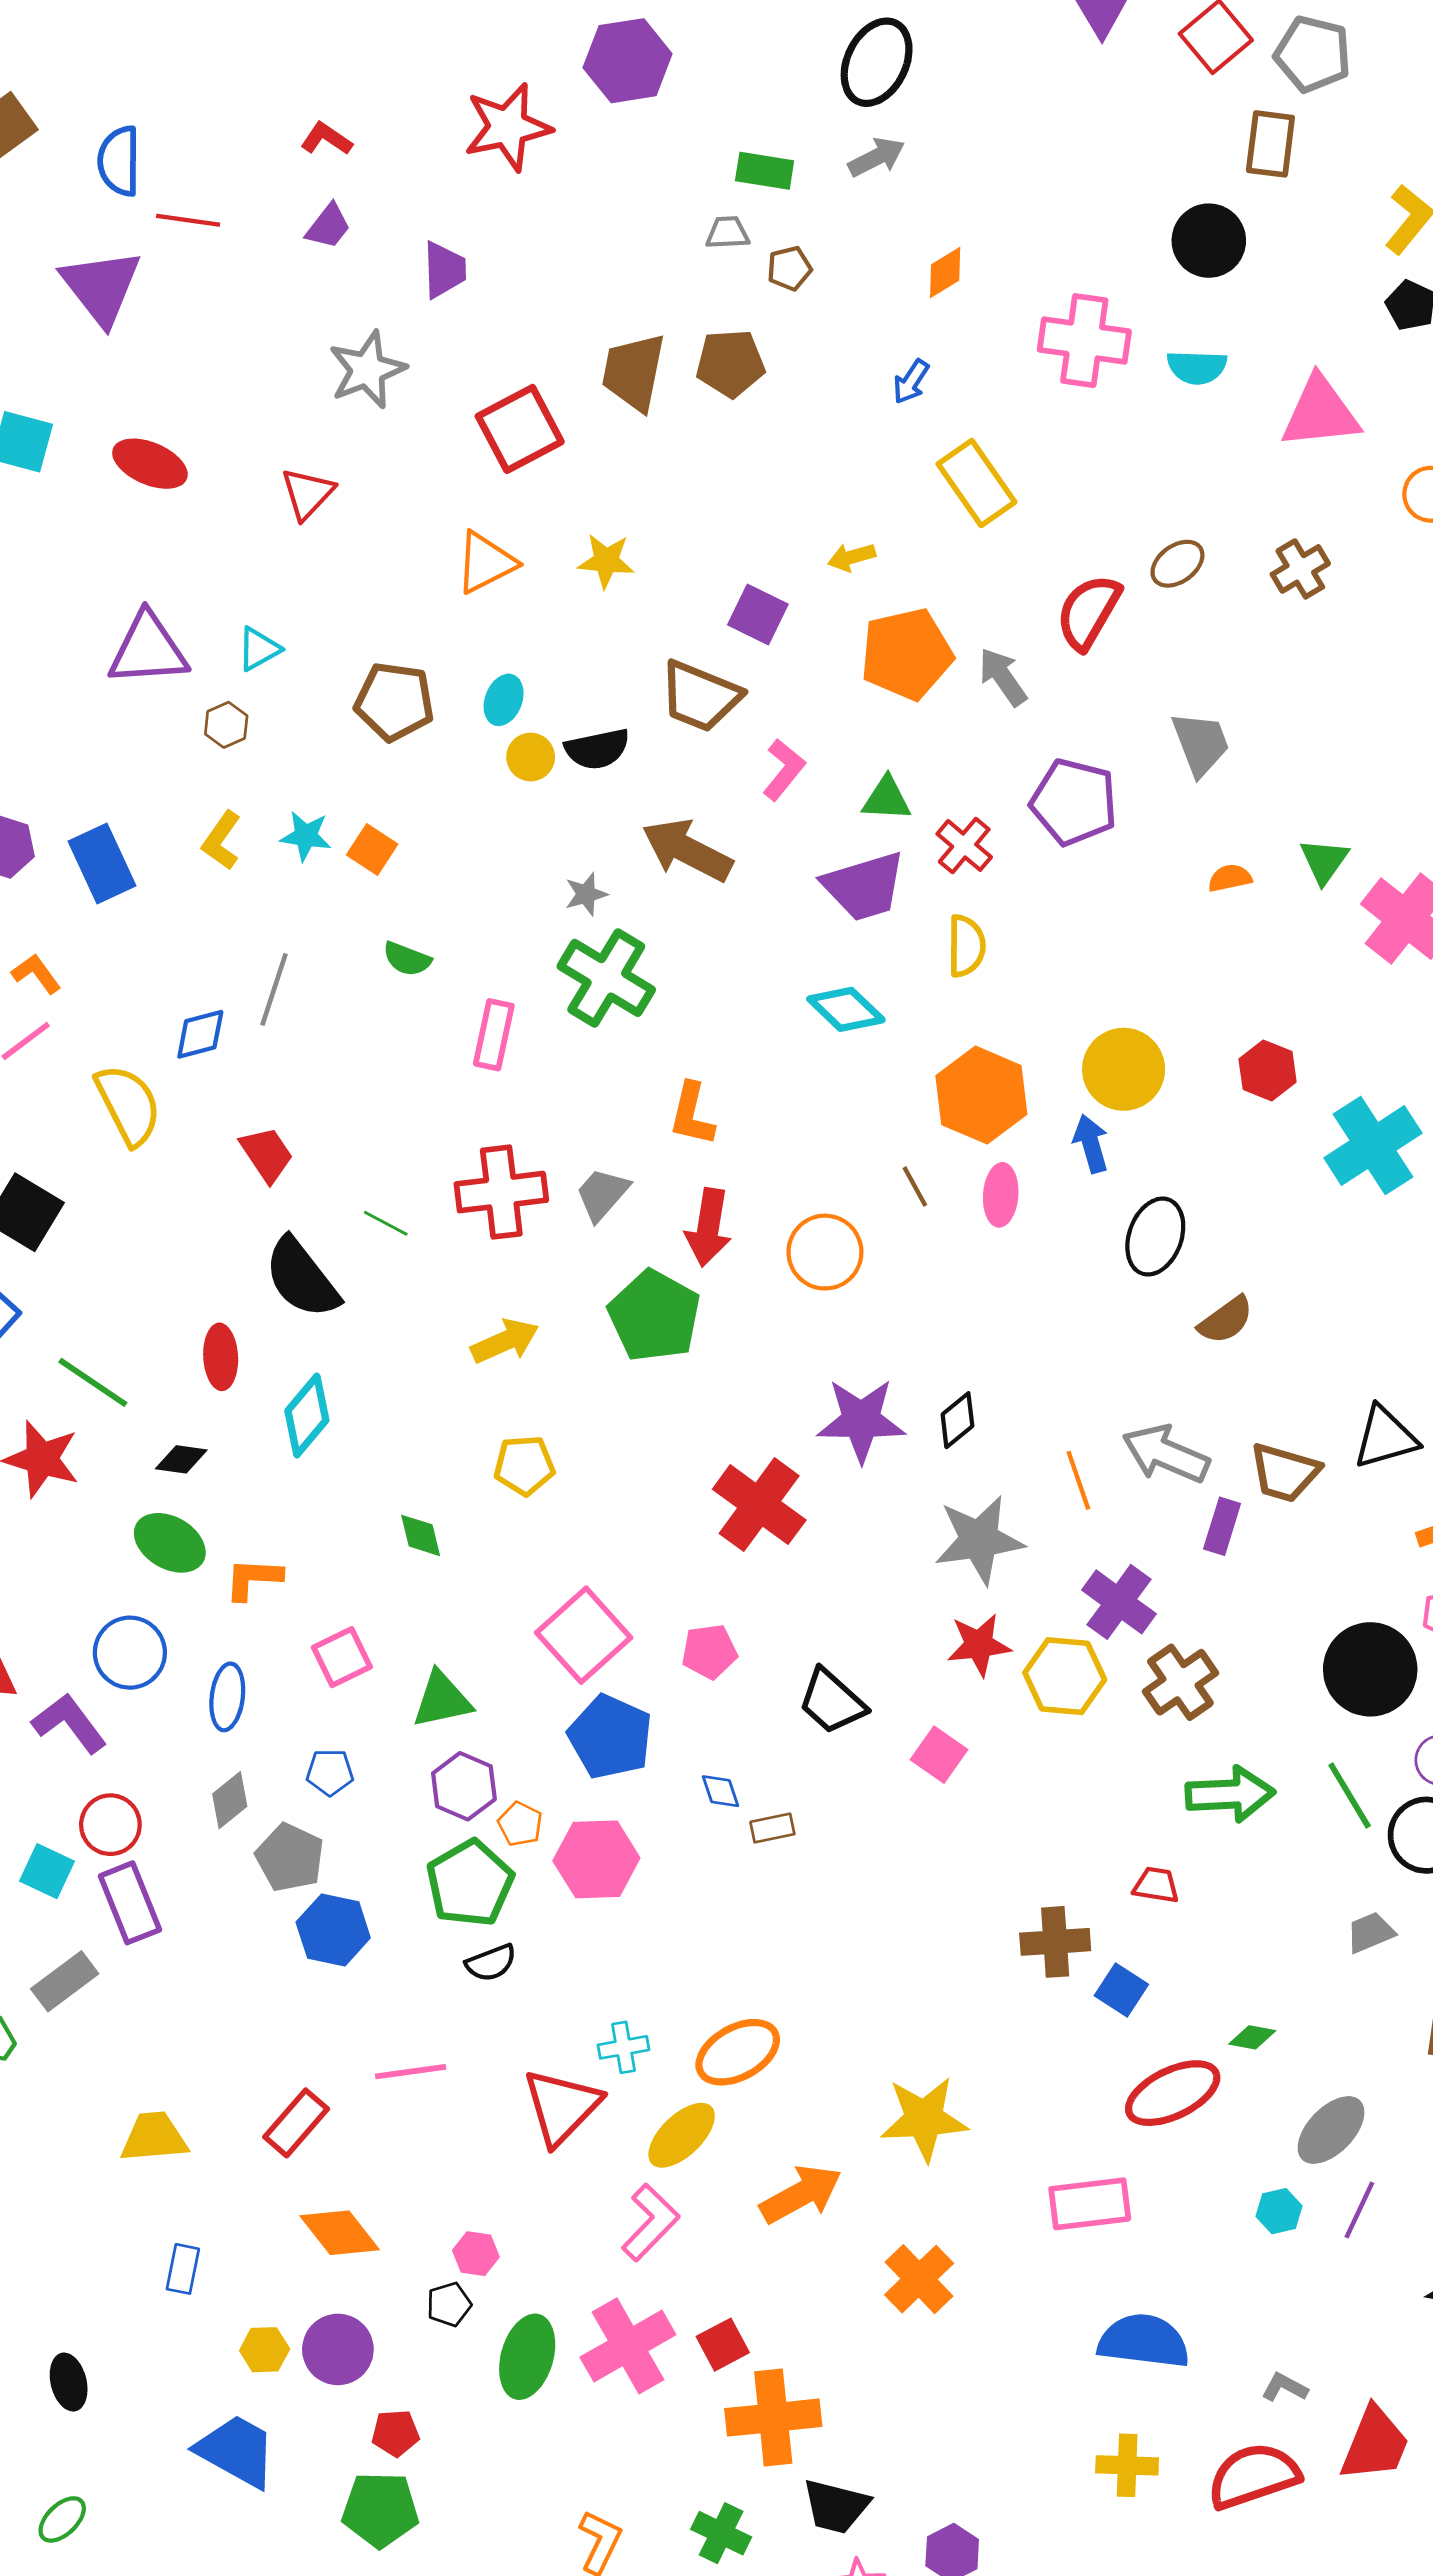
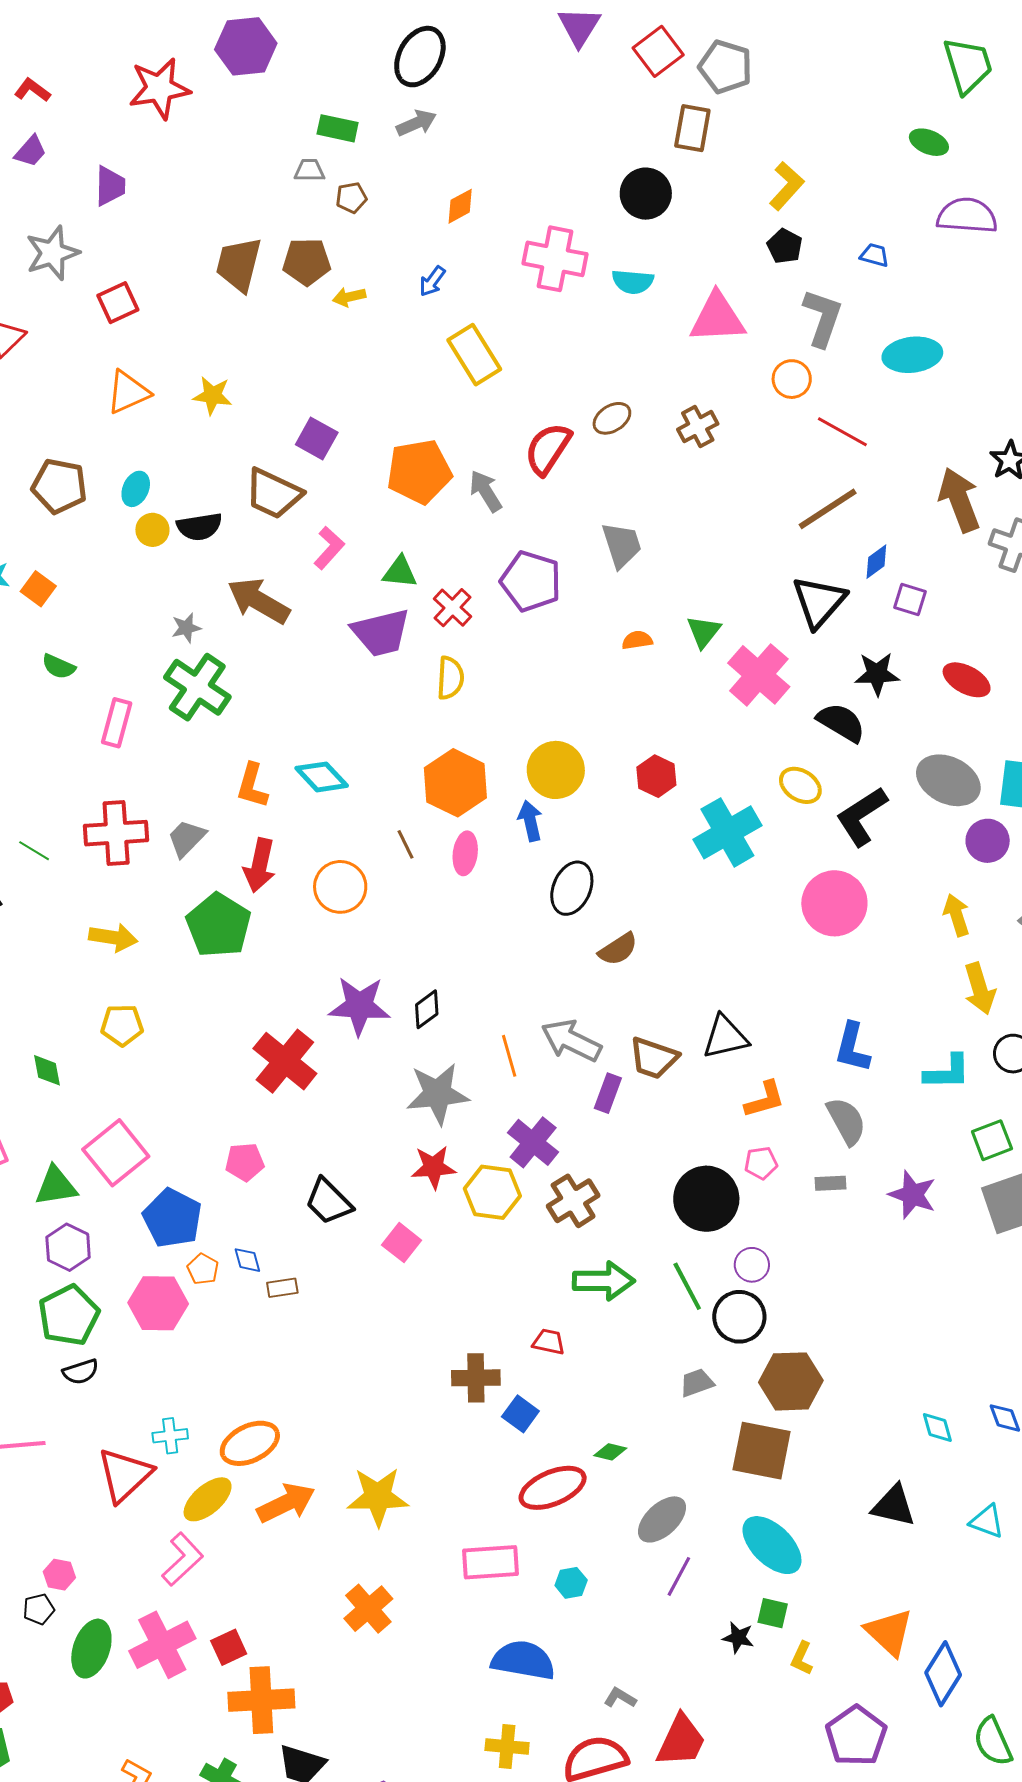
red square: (520, 429) -> (118, 303), moved, size x0.7
yellow arrow: (852, 557) -> (349, 297), moved
cyan diamond: (846, 1009) -> (322, 777), moved
yellow arrow: (505, 1341) -> (113, 937), turned 30
pink square: (584, 1635) -> (116, 1153), moved
orange pentagon: (520, 1824) -> (203, 1269), moved
orange arrow: (801, 2194) -> (286, 1503), moved
cyan hexagon: (1279, 2211) -> (571, 1583), moved

